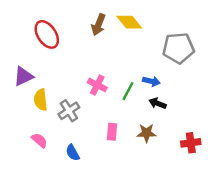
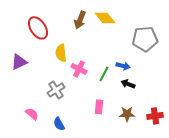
yellow semicircle: (41, 100) -> (61, 53), moved
pink rectangle: (112, 132) -> (99, 107), moved
brown star: (146, 133) -> (127, 114), moved

